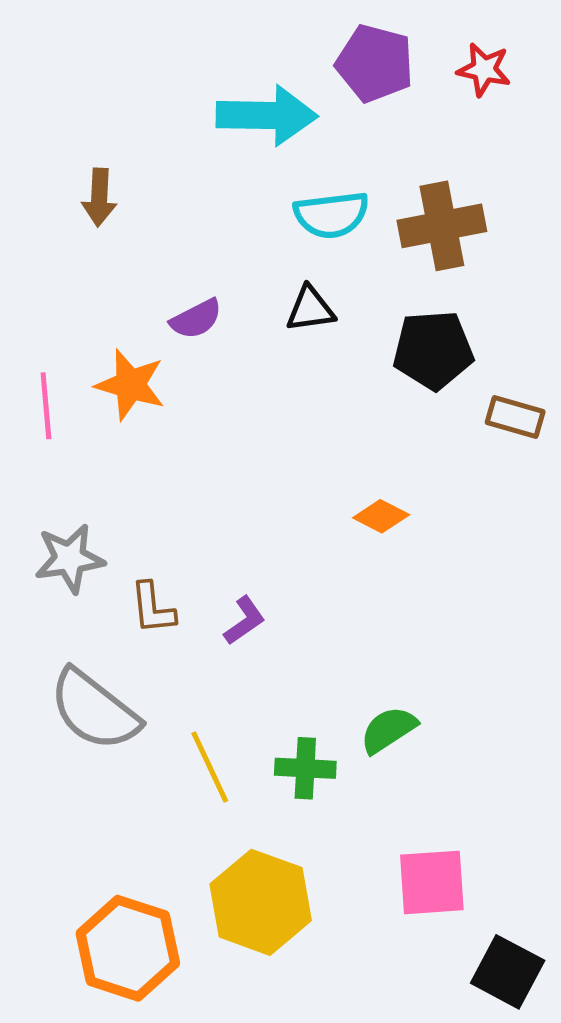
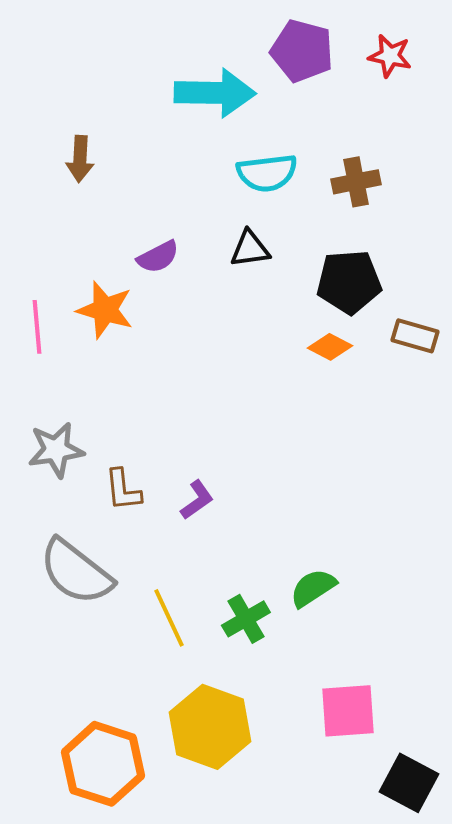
brown cross: (442, 226) -> (356, 182), size x0.7
orange diamond: (381, 516) -> (330, 347), moved
green cross: (305, 768) -> (246, 619), turned -33

